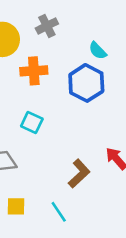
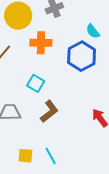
brown L-shape: (79, 174) -> (49, 111), moved
yellow square: (16, 206) -> (25, 156), moved

